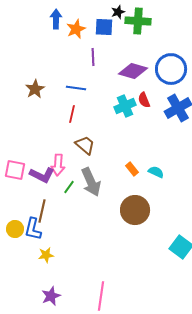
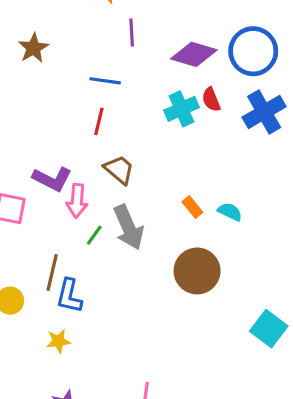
brown star: (35, 89) -> (33, 48), moved
purple L-shape: (42, 175) -> (52, 179), moved
blue L-shape: (33, 229) -> (69, 296), moved

